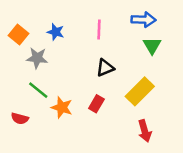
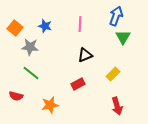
blue arrow: (143, 20) -> (116, 16), turned -72
yellow rectangle: (140, 91) -> (113, 74), size x0.6
red rectangle: (96, 104) -> (78, 84), turned 32
orange star: (62, 107) -> (50, 105), moved, turned -30

